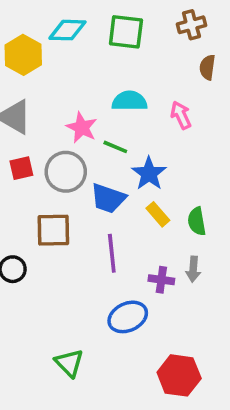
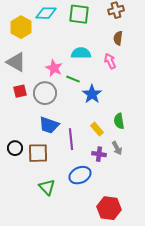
brown semicircle: (207, 67) -> (118, 38), moved
blue trapezoid: (108, 198) -> (49, 125), moved
yellow rectangle: (158, 214) -> (97, 129), moved
brown square: (53, 230) -> (38, 153), moved
gray arrow: (193, 269) -> (117, 148), turned -32
green triangle: (69, 363) -> (47, 187), moved

